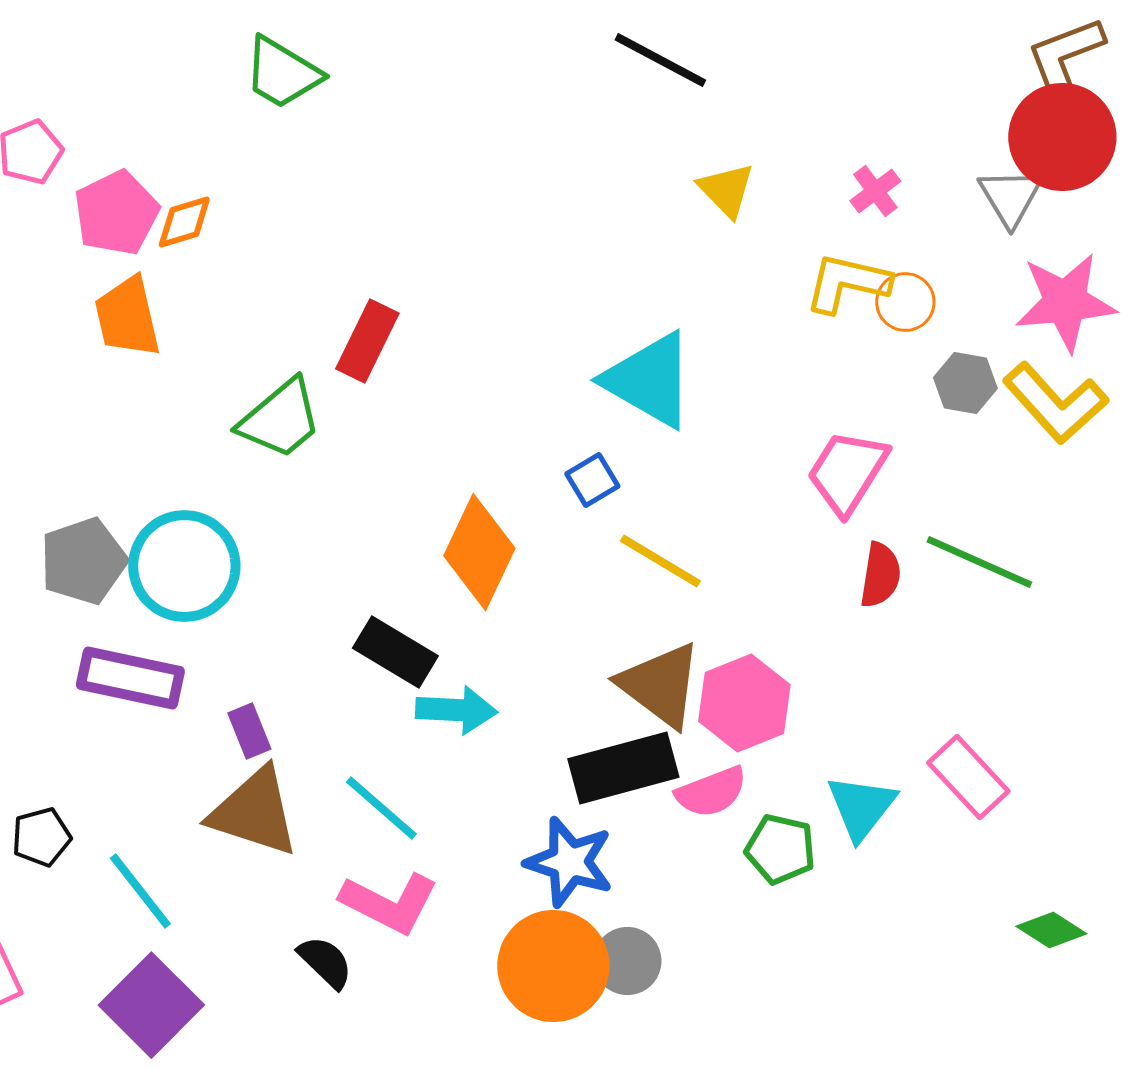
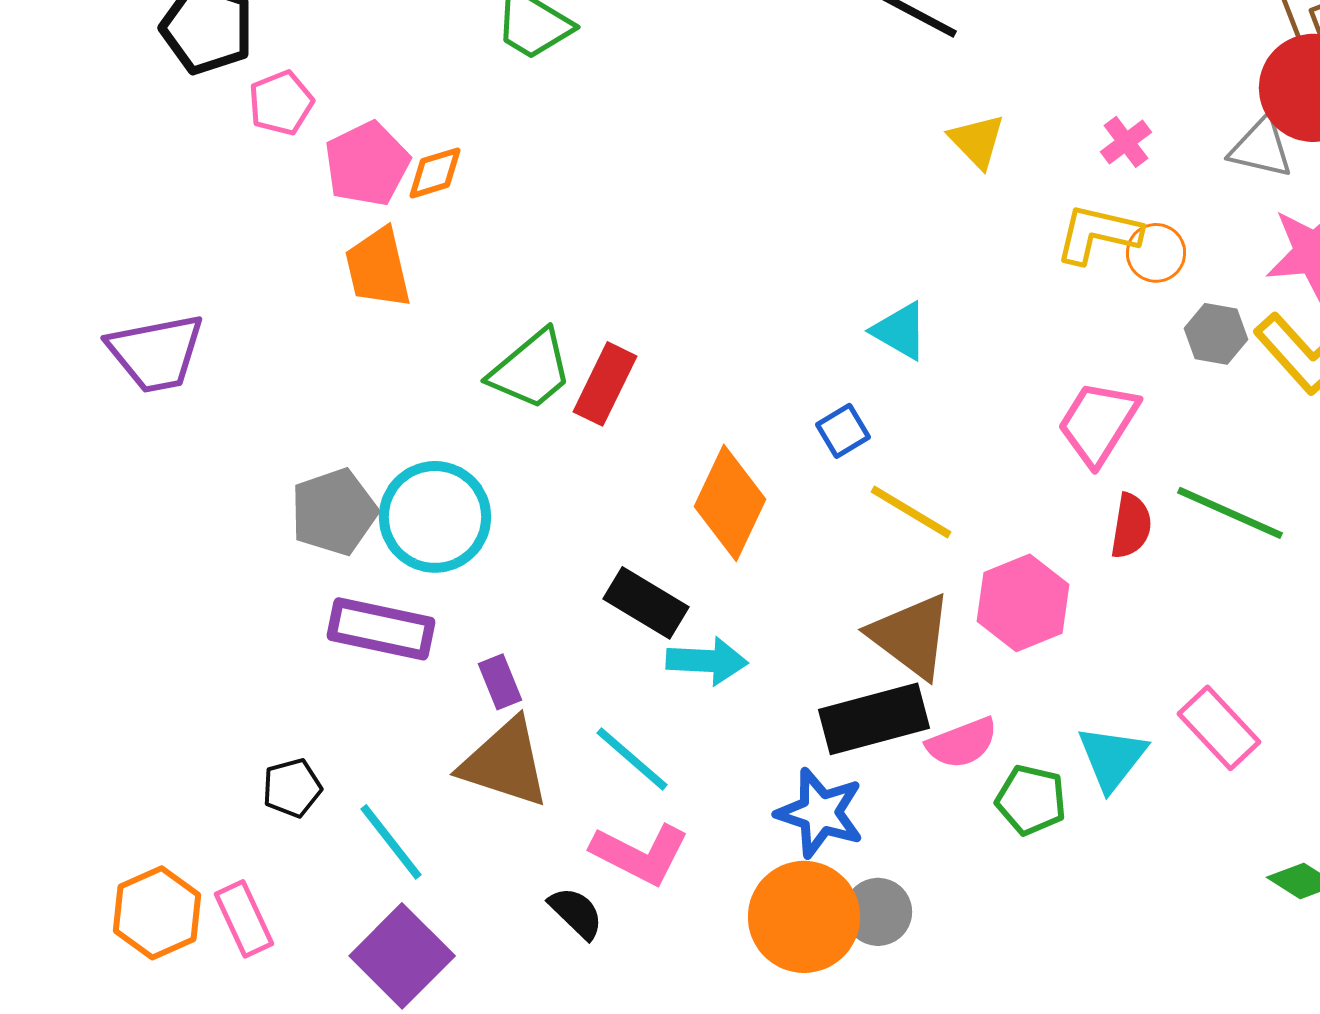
gray triangle: (1010, 197) -> (1261, 148), turned -46
red rectangle: (367, 341) -> (605, 384), moved
cyan triangle: (649, 380) -> (900, 331), size x0.6
pink hexagon: (744, 703) -> (1023, 603), moved

